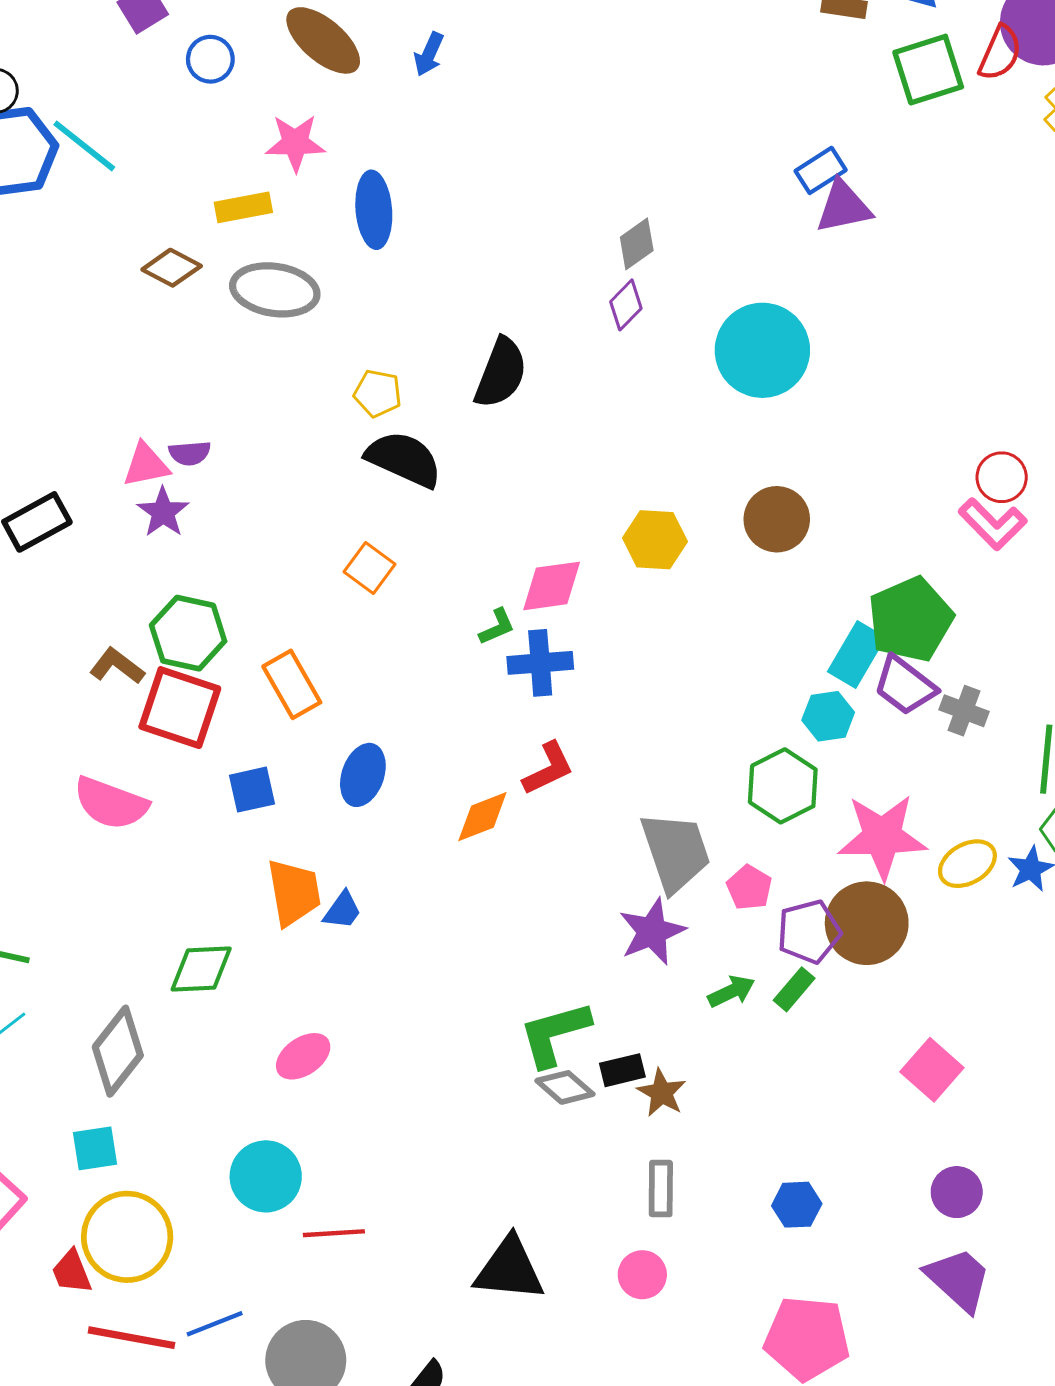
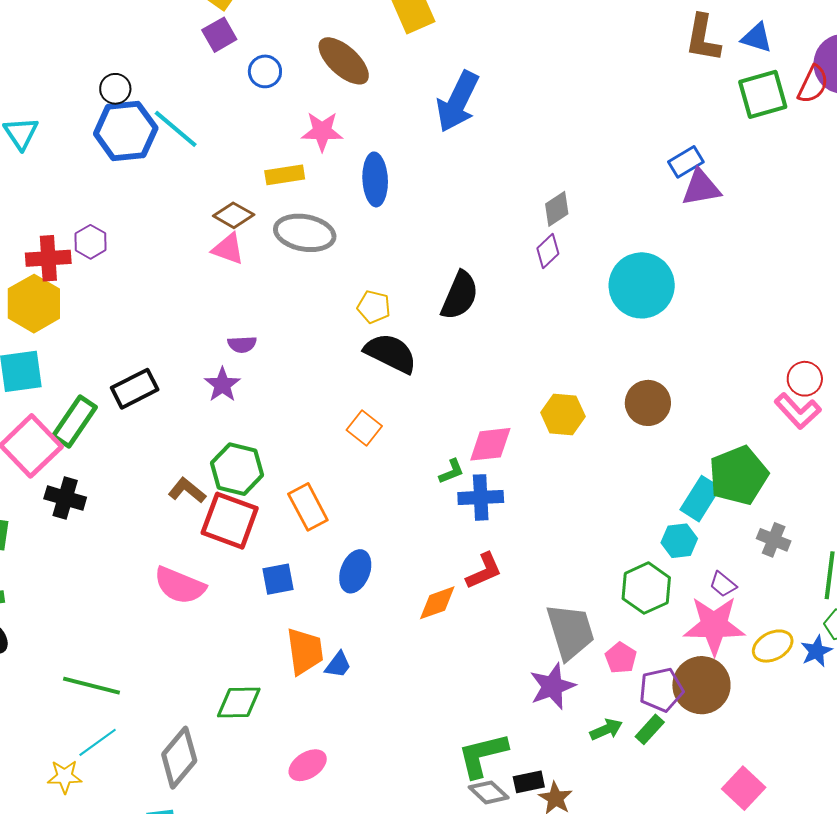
blue arrow: (429, 54) -> (458, 102), moved, size x2.0
pink triangle: (146, 465) -> (228, 249), moved, turned 30
purple trapezoid: (905, 686) -> (723, 584), moved, size x0.6

